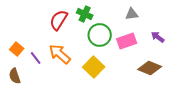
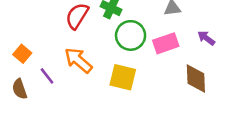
purple line: (36, 58) -> (47, 76), moved
yellow square: (94, 67) -> (123, 77), turned -30
brown diamond: (150, 68) -> (196, 79), turned 65

